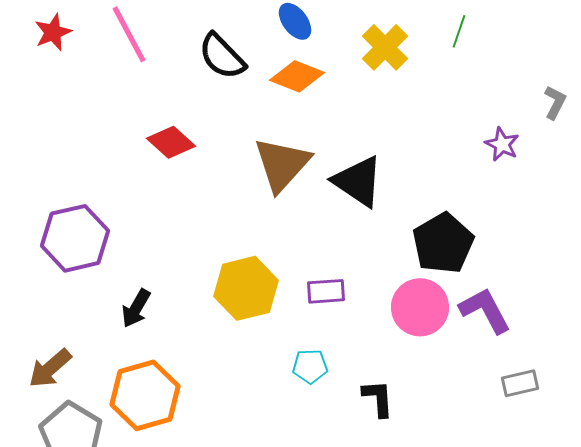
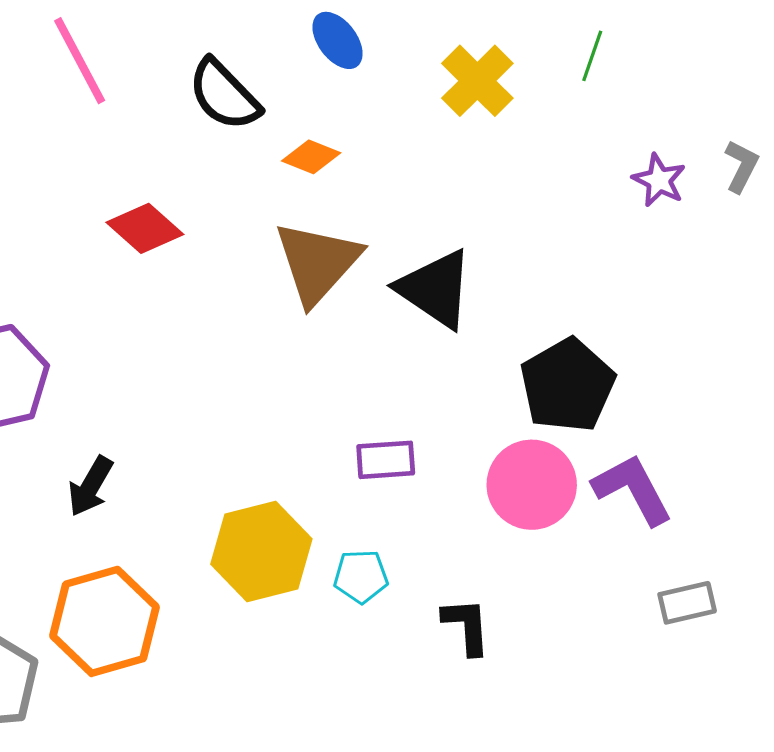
orange diamond: (297, 76) -> (311, 157), moved, size x0.7
purple star: (502, 144) -> (659, 180), moved
yellow hexagon: (246, 288) -> (261, 551), moved

